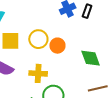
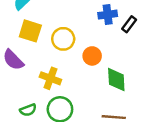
orange circle: (57, 46) -> (92, 56), moved

